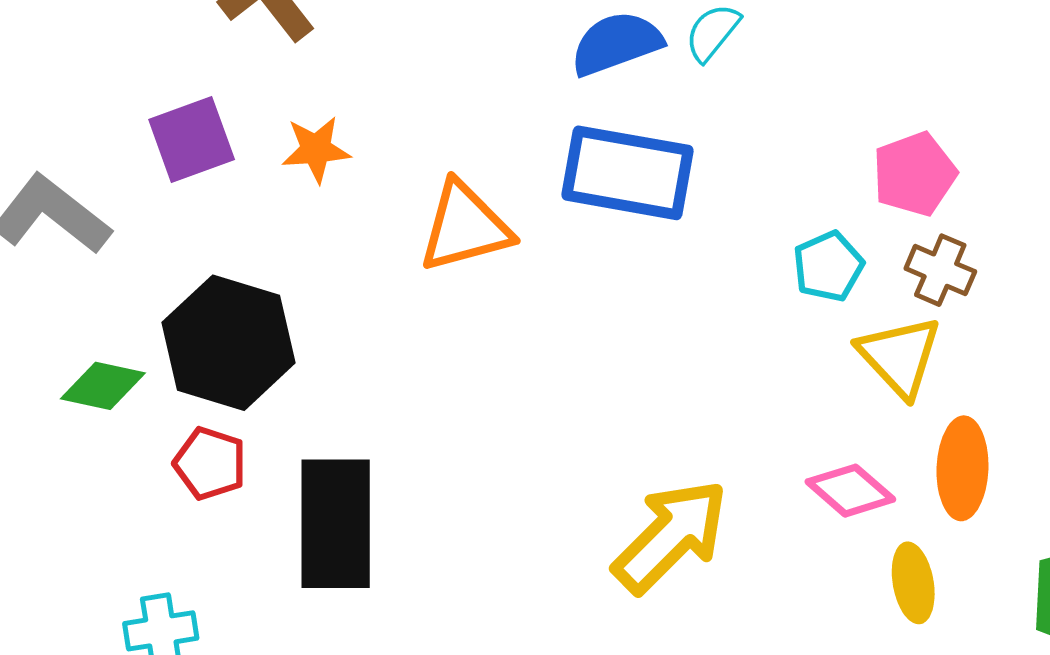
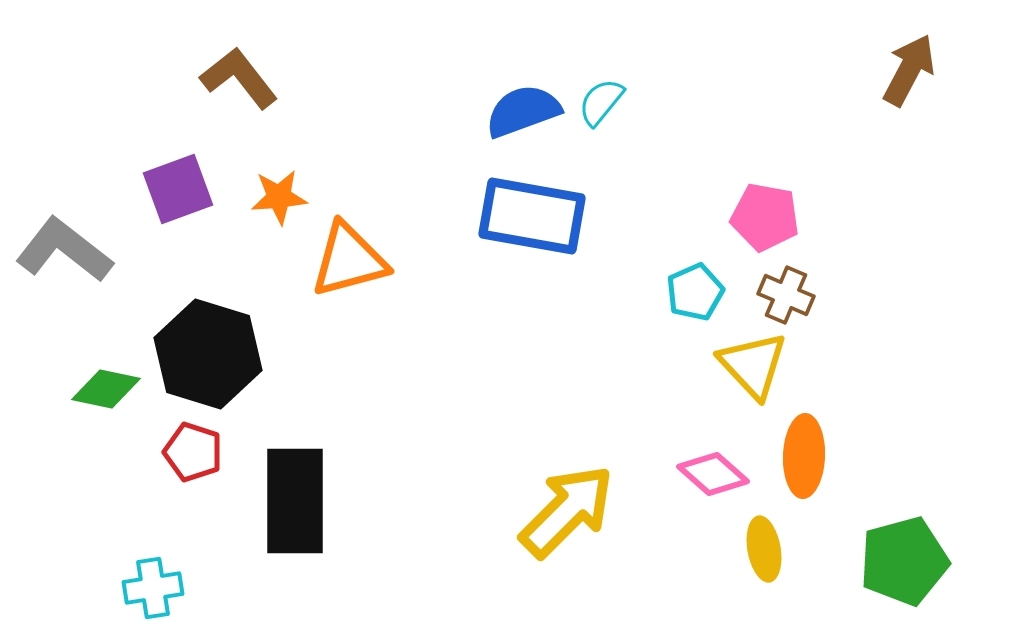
pink pentagon: (914, 174) -> (765, 217), turned 30
orange triangle: (465, 227) -> (349, 260), moved

